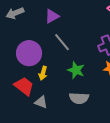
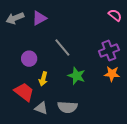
purple triangle: (52, 16) -> (39, 18), moved
purple circle: (29, 53) -> (29, 59), size x0.6
gray semicircle: (79, 98) -> (67, 107), moved

